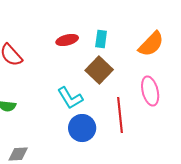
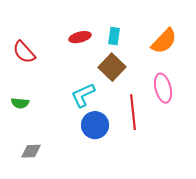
cyan L-shape: (70, 98) -> (83, 95), turned 96

